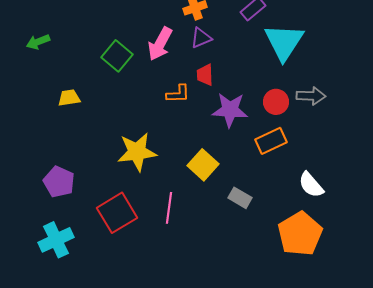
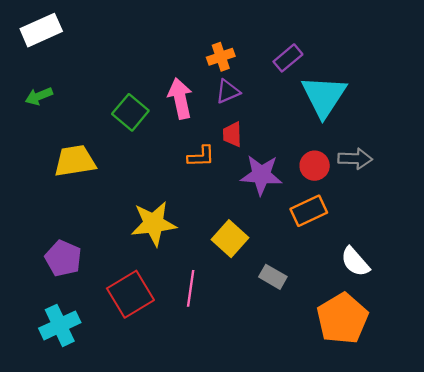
pink arrow: (160, 44) -> (180, 98), turned 140
yellow trapezoid: (69, 98) -> (75, 161), size x1.6

